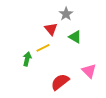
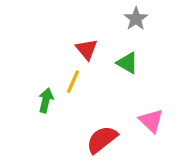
gray star: (66, 14) -> (136, 19), moved
yellow line: (43, 48) -> (73, 82), turned -40

